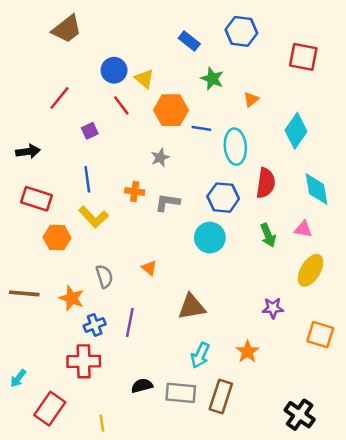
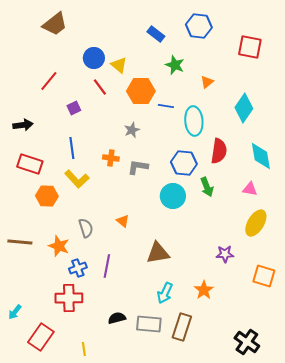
green arrow: (268, 235) -> (207, 187), moved

